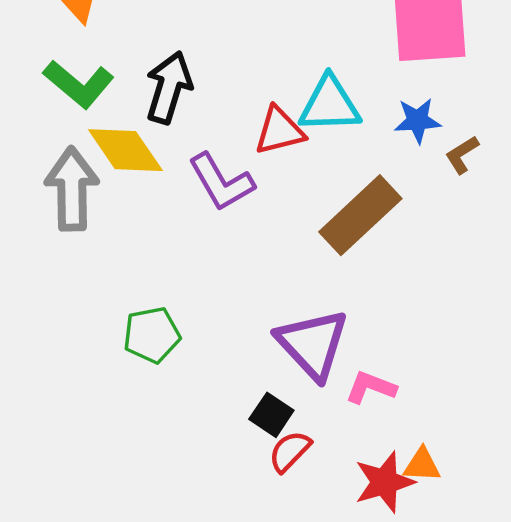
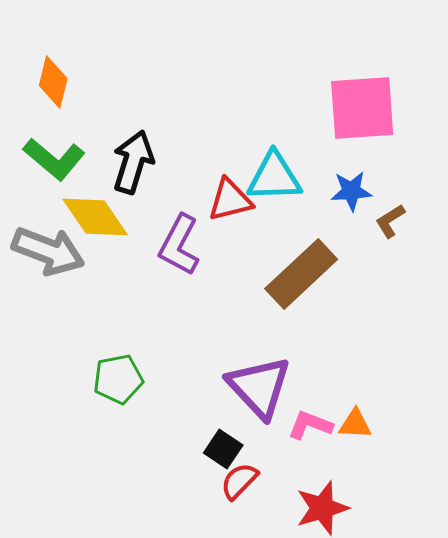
purple L-shape: (221, 182) -> (179, 245), turned 58
gray arrow: (72, 189) -> (48, 251), turned 112
orange triangle: (422, 465) -> (355, 424), moved

